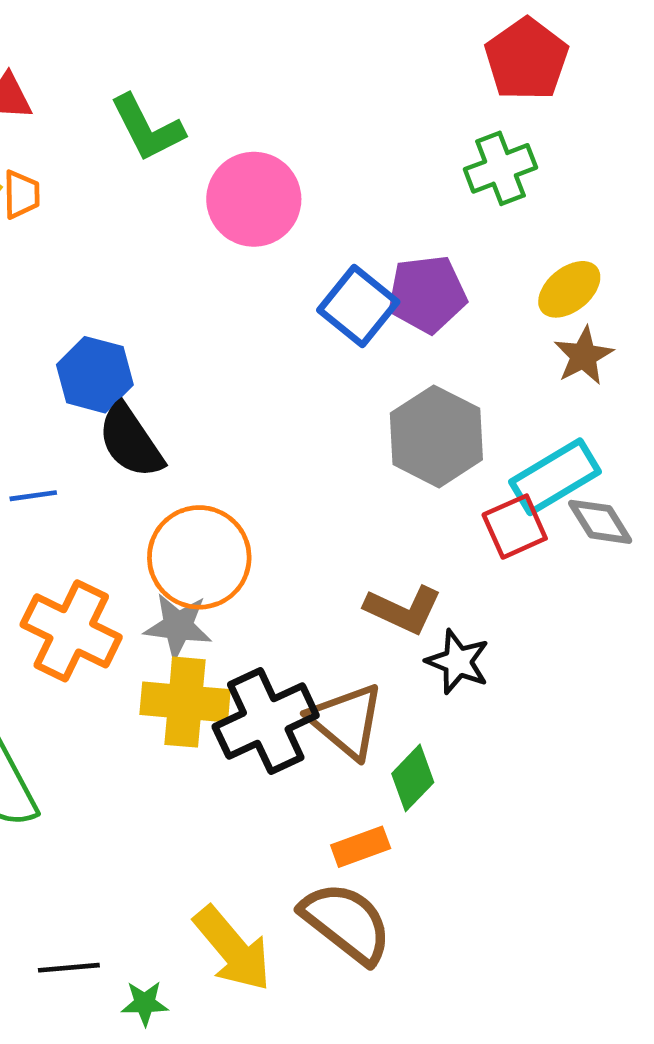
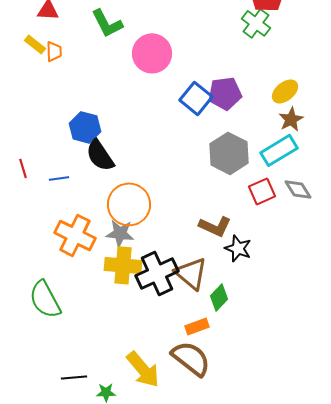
green cross: (500, 168) -> (256, 23), moved, turned -32
cyan rectangle: (555, 477) -> (279, 150), moved

